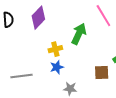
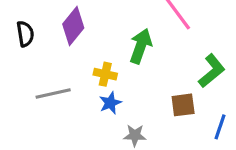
yellow cross: (55, 49) -> (105, 74), turned 32
gray line: (21, 76) -> (53, 93), moved

